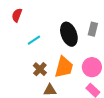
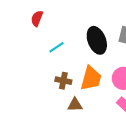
brown cross: (40, 69) -> (63, 81), turned -32

